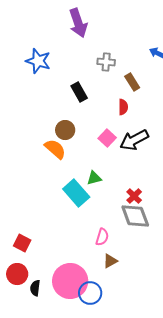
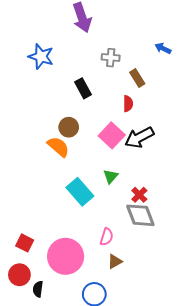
pink square: (107, 138) -> (112, 135), size x1.4
green triangle: (94, 178) -> (111, 176), moved, turned -35
pink circle: (70, 281) -> (66, 256), moved

